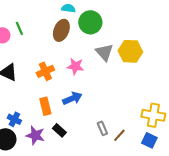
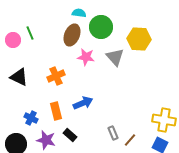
yellow hexagon: (130, 51) -> (139, 39), moved
pink star: (75, 66) -> (86, 57), moved
blue cross: (14, 119) -> (31, 118), moved

